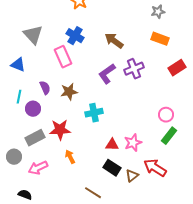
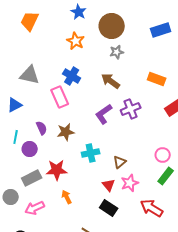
gray star: (158, 12) -> (117, 52), moved
gray triangle: (33, 35) -> (30, 75), turned -35
blue triangle: (18, 65) -> (15, 105), turned -49
red triangle: (112, 145) -> (109, 185), turned 48
brown triangle: (132, 176) -> (120, 162), moved

